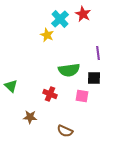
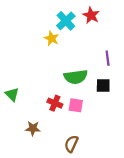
pink square: (82, 96) -> (76, 105), moved
brown semicircle: (65, 131) -> (71, 144), turned 91

